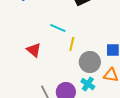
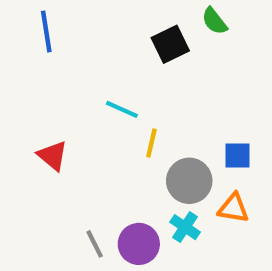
red triangle: (34, 50) -> (53, 156), moved

